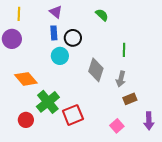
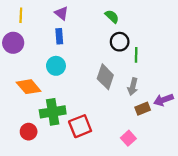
black circle: (73, 38) -> (120, 42), moved
cyan circle: (60, 56) -> (56, 66), moved
green cross: (48, 102) -> (53, 112), turned 30
purple arrow: (149, 121) -> (163, 100), moved, turned 72

